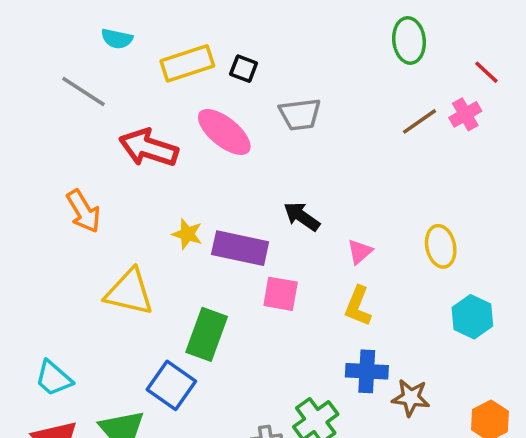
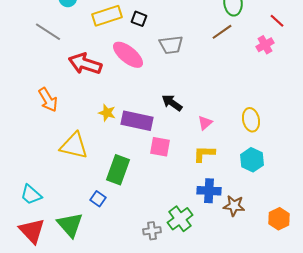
brown line: (420, 121) -> (222, 32), moved
yellow L-shape: (358, 306) -> (204, 154), turned 70
cyan hexagon: (472, 317) -> (252, 160), moved
blue square: (171, 385) -> (98, 199), size x0.6

